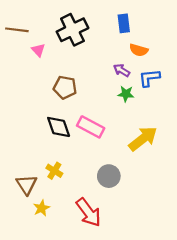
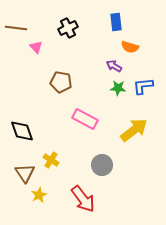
black cross: (72, 30) -> (68, 28), size x0.7
blue L-shape: (149, 78) -> (143, 86), moved
black diamond: (59, 127) -> (22, 131), moved

